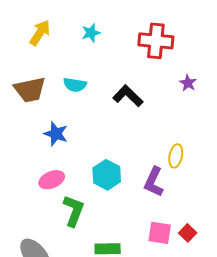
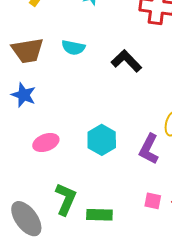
blue star: (56, 134) -> (24, 95), moved
green L-shape: (74, 211) -> (66, 199), moved
pink square: (160, 233) -> (153, 201), size x0.7

